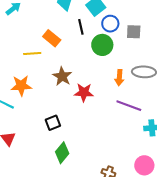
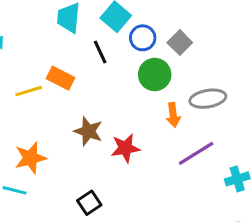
gray square: (134, 32) -> (180, 43), turned -35
green circle: (102, 45) -> (155, 75), moved
yellow line: (32, 53) -> (29, 91), moved
purple line: (129, 106) -> (196, 153), turned -40

